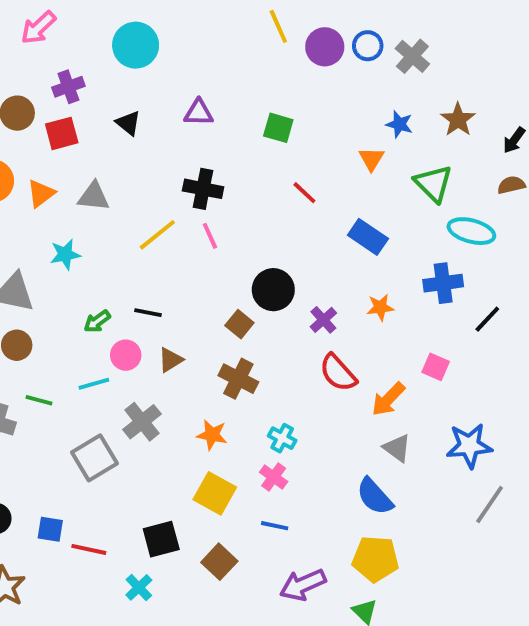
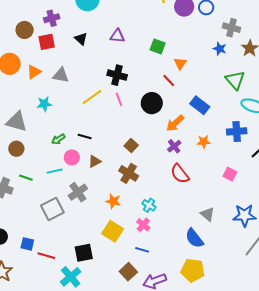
gray cross: (412, 56) -> (231, 28), moved, turned -30
orange triangle: (371, 159) -> (180, 63), moved
black circle: (273, 290) -> (152, 103), moved
orange arrow: (388, 399) -> (175, 123), moved
brown square: (219, 562) -> (128, 272), moved
cyan cross: (139, 587) -> (71, 277), size x1.5

